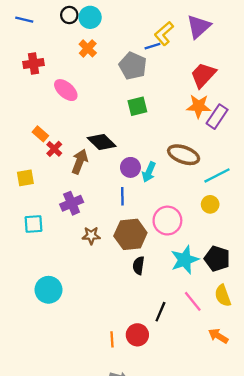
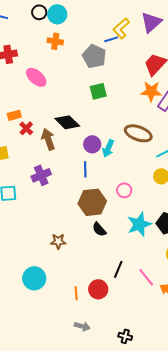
orange cross: (88, 48) -> (55, 41), turned -35
orange rectangle: (40, 134) -> (14, 115), turned -56
brown arrow: (80, 162) -> (48, 139), turned -40
pink circle: (167, 221) -> (124, 190), size x0.6
brown star: (91, 236) -> (58, 241), moved
black semicircle: (139, 266) -> (99, 229), turned -49
cyan circle: (48, 290) -> (34, 278), moved
pink line: (193, 301) -> (146, 277), moved

